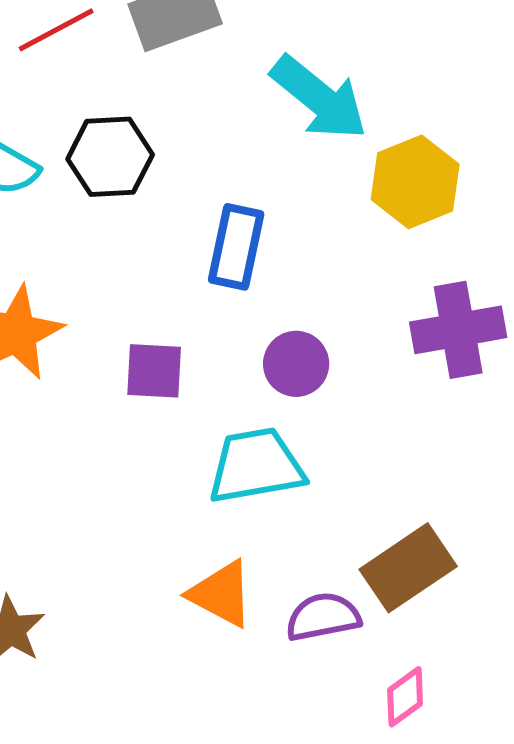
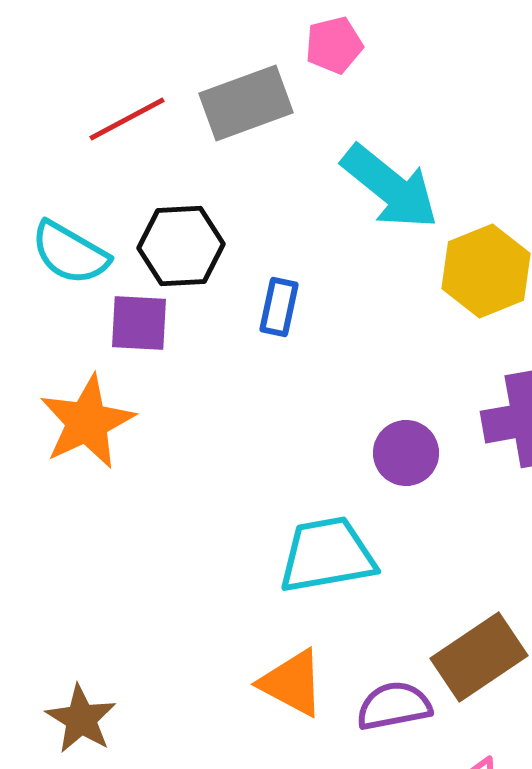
blue rectangle: (236, 247) -> (279, 307), moved, size x0.7
purple circle: (296, 364) -> (406, 453), moved
purple square: (154, 371) -> (139, 323), moved

